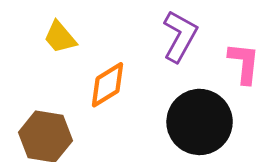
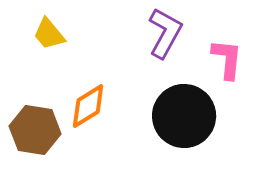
orange diamond: (108, 85) -> (88, 106), moved

